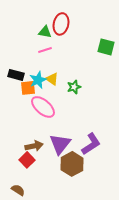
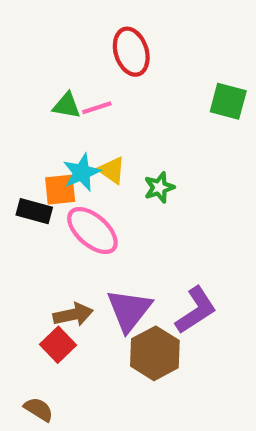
red ellipse: (61, 24) -> (131, 52), turned -30
green triangle: (45, 32) -> (67, 106), moved
black rectangle: (16, 75) -> (34, 211), moved

